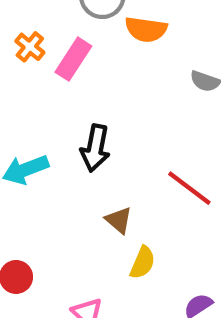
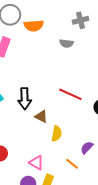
black arrow: (95, 148) -> (25, 99), moved

